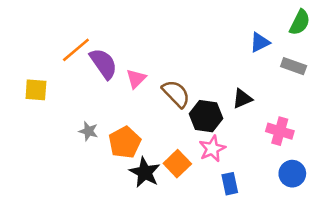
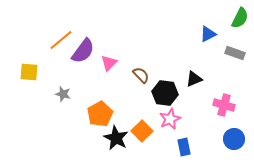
purple semicircle: (103, 64) -> (83, 51), turned 72
brown semicircle: (176, 94) -> (141, 75), size x0.7
gray star: (88, 131) -> (63, 94), moved

